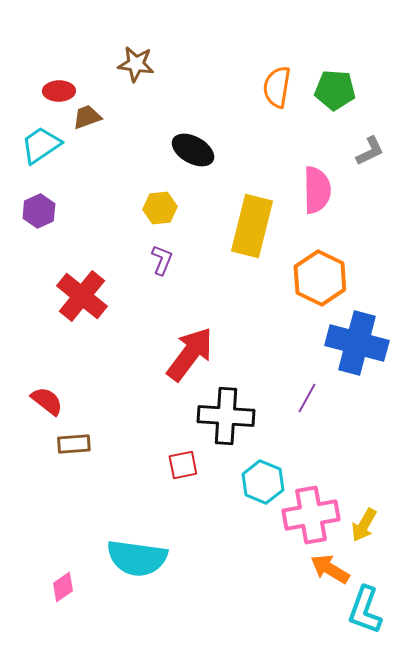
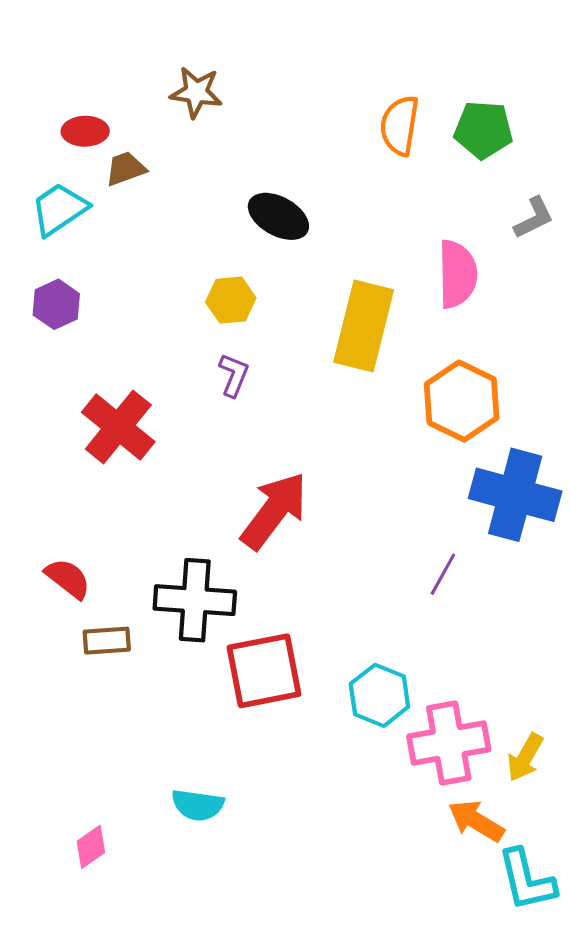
black cross: (226, 416) -> (195, 600), moved
red square: (183, 465) -> (264, 671), size x1.8
cyan semicircle: (137, 558) -> (198, 805), size x0.6
cyan L-shape: (365, 610) -> (527, 880), turned -33

